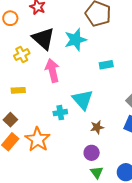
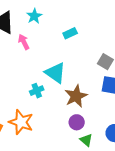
cyan star: (75, 40) -> (34, 16), size x0.7
pink arrow: (52, 71) -> (24, 42), moved, size x0.7
brown star: (97, 127) -> (76, 96), size x1.6

